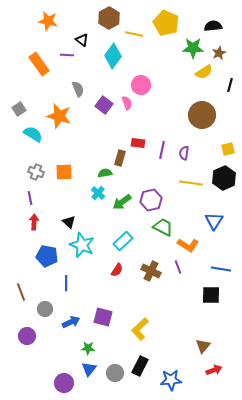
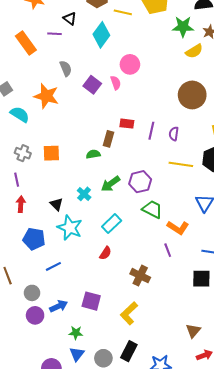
cyan cross: (98, 193) -> (84, 194), moved
brown cross: (151, 271) -> (140, 276), moved
blue line: (66, 283) -> (53, 266), turned 63
purple circle: (27, 336) -> (35, 315), moved

